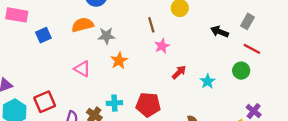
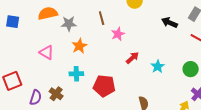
brown line: (151, 25) -> (102, 18), moved
blue square: (43, 35) -> (13, 22), turned 32
green circle: (241, 71) -> (191, 69), moved
cyan cross: (114, 103) -> (76, 74), moved

